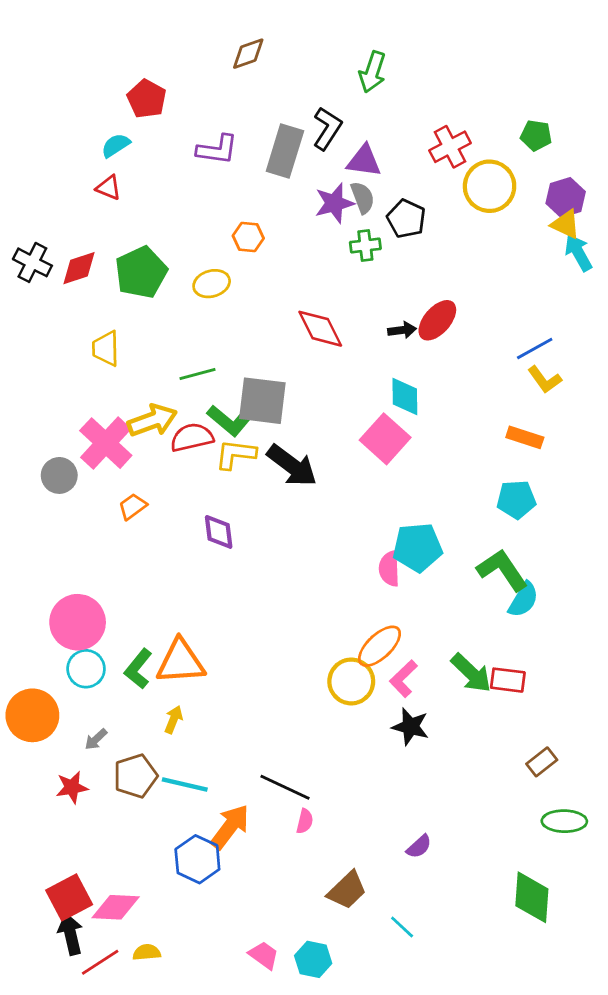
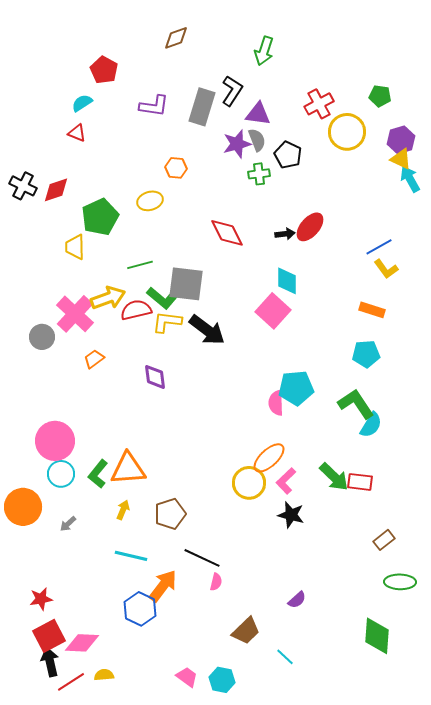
green pentagon: (141, 272) -> (100, 217), moved
brown pentagon: (135, 776) -> (170, 514), moved
red star: (72, 787) -> (41, 599), moved

